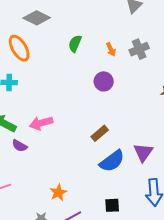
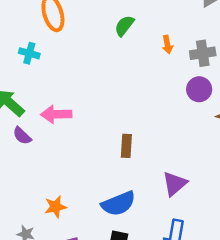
purple circle: (104, 81) -> (199, 89), moved
brown rectangle: (100, 133) -> (126, 146), turned -60
blue semicircle: (112, 161) -> (118, 204), moved

